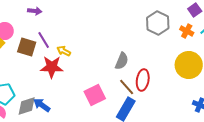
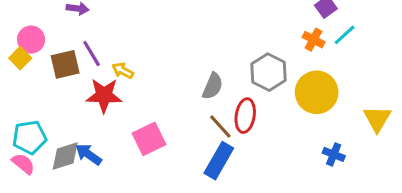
gray hexagon: (158, 23) -> (268, 72), moved
brown square: (27, 47) -> (65, 64), turned -30
pink square: (95, 95) -> (149, 139), moved

